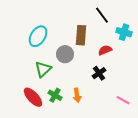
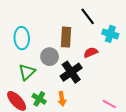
cyan ellipse: (38, 36) -> (22, 38), turned -35
black cross: (99, 73) -> (71, 72), moved, size x1.5

